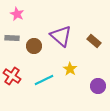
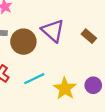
brown circle: (34, 46) -> (23, 42), size x1.5
yellow star: (70, 69) -> (65, 89), moved, size x1.5

